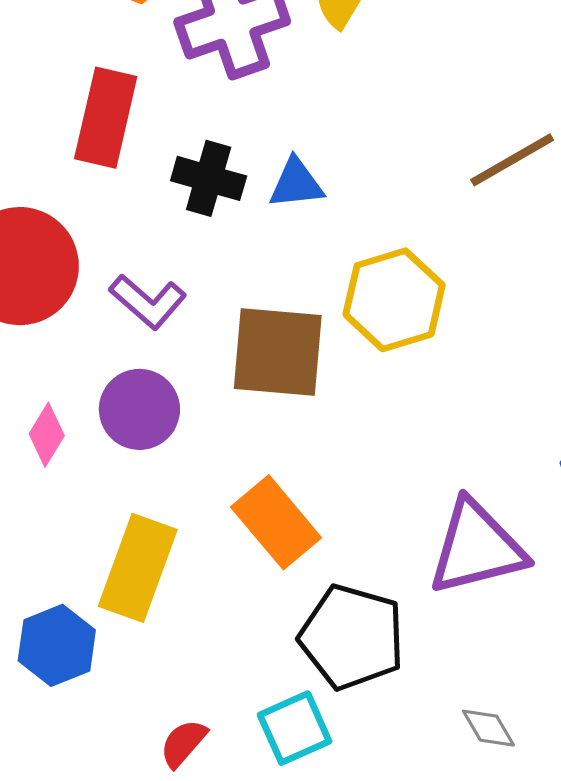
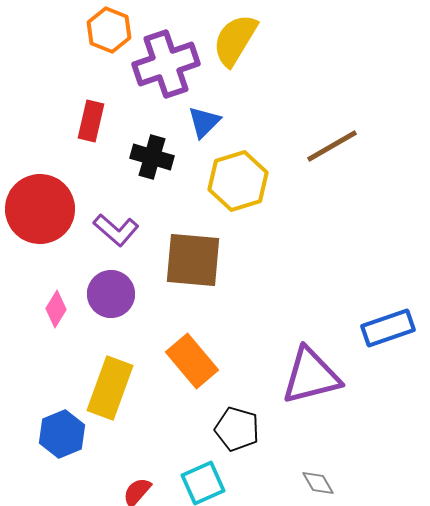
red rectangle: (106, 118) -> (91, 121), size x0.7
blue triangle: (296, 183) -> (204, 122), moved, turned -39
yellow hexagon: (394, 300) -> (238, 181), moved
black pentagon: (352, 637) -> (237, 429), size x0.7

